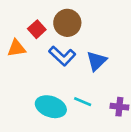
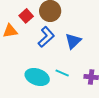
blue L-shape: (62, 56) -> (46, 37), turned -85

